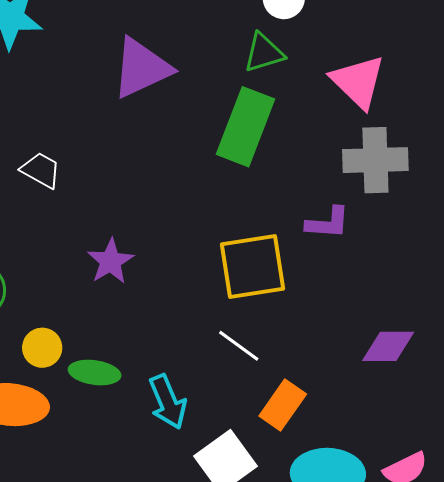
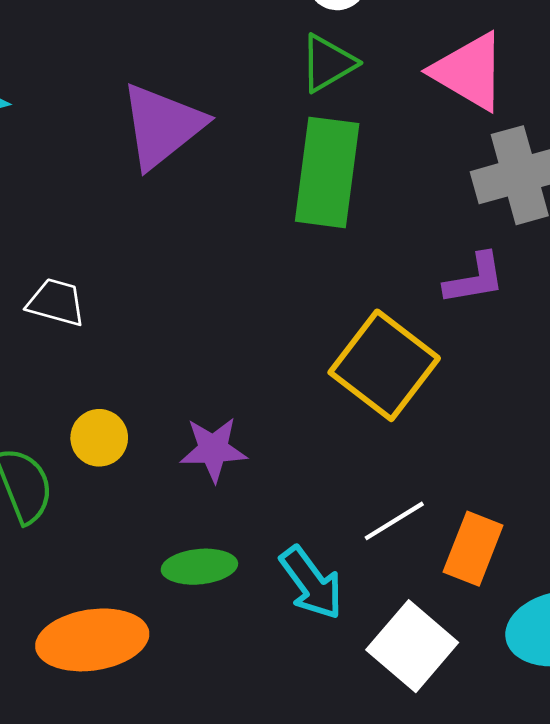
purple star: (111, 261) -> (213, 449), moved, turned -30
yellow square: (253, 267) -> (384, 365), turned -30
white line: (239, 346) -> (394, 521), moved, turned -54
yellow circle: (42, 348) -> (99, 438), moved

